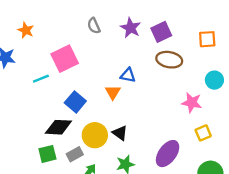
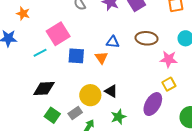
brown ellipse: (169, 60) -> (146, 38), moved
blue square: (75, 102) -> (76, 56), moved, turned -30
black diamond: (58, 127) -> (44, 89), moved
yellow square: (203, 133) -> (169, 84), moved
green square: (47, 154) -> (52, 115), turned -35

